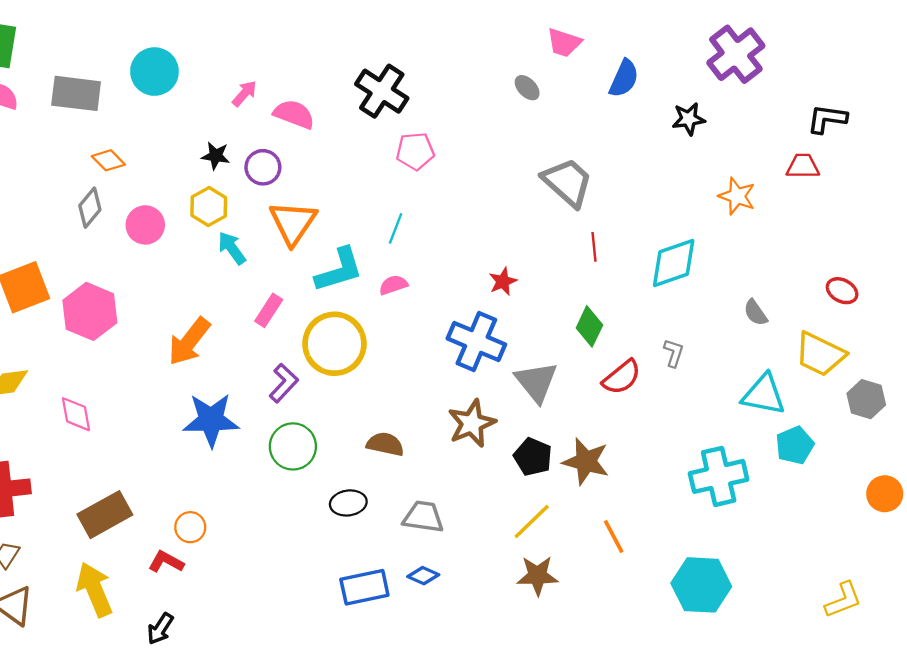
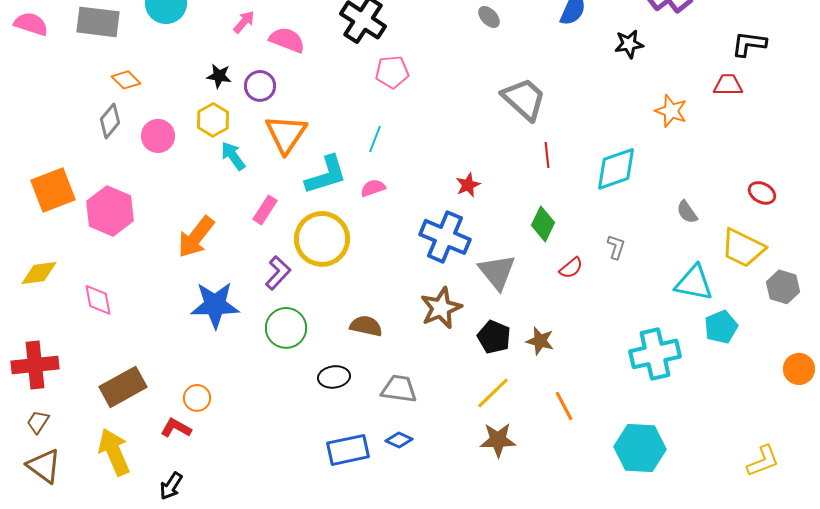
red semicircle: (622, 377) -> (571, 268), size x0.7
brown star: (586, 461) -> (540, 341), size x0.7

